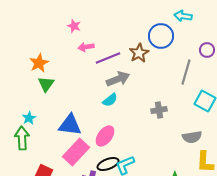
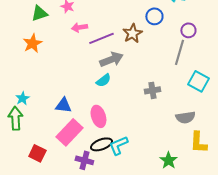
blue circle: (161, 36) -> (154, 16), size x0.7
purple circle: (207, 50) -> (188, 30), moved
green triangle: (46, 84) -> (39, 13), moved, turned 36
blue triangle: (70, 125) -> (63, 105), size x0.7
pink ellipse: (105, 136) -> (98, 116), turned -55

